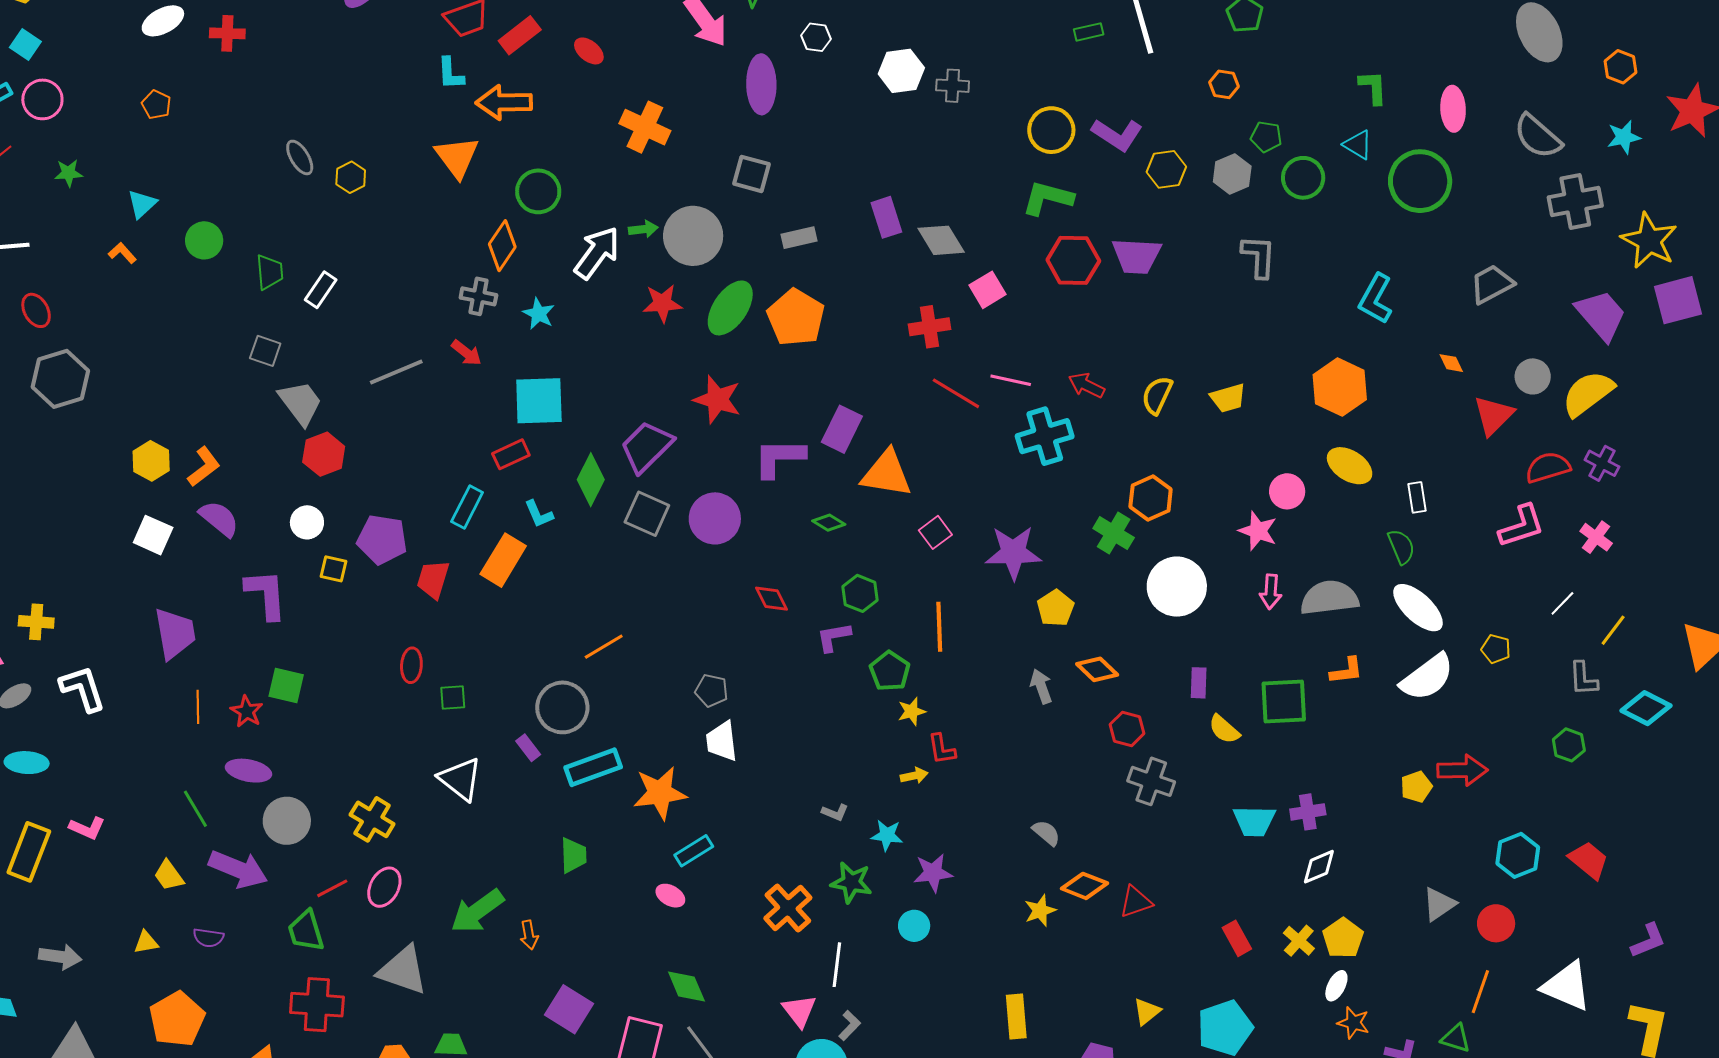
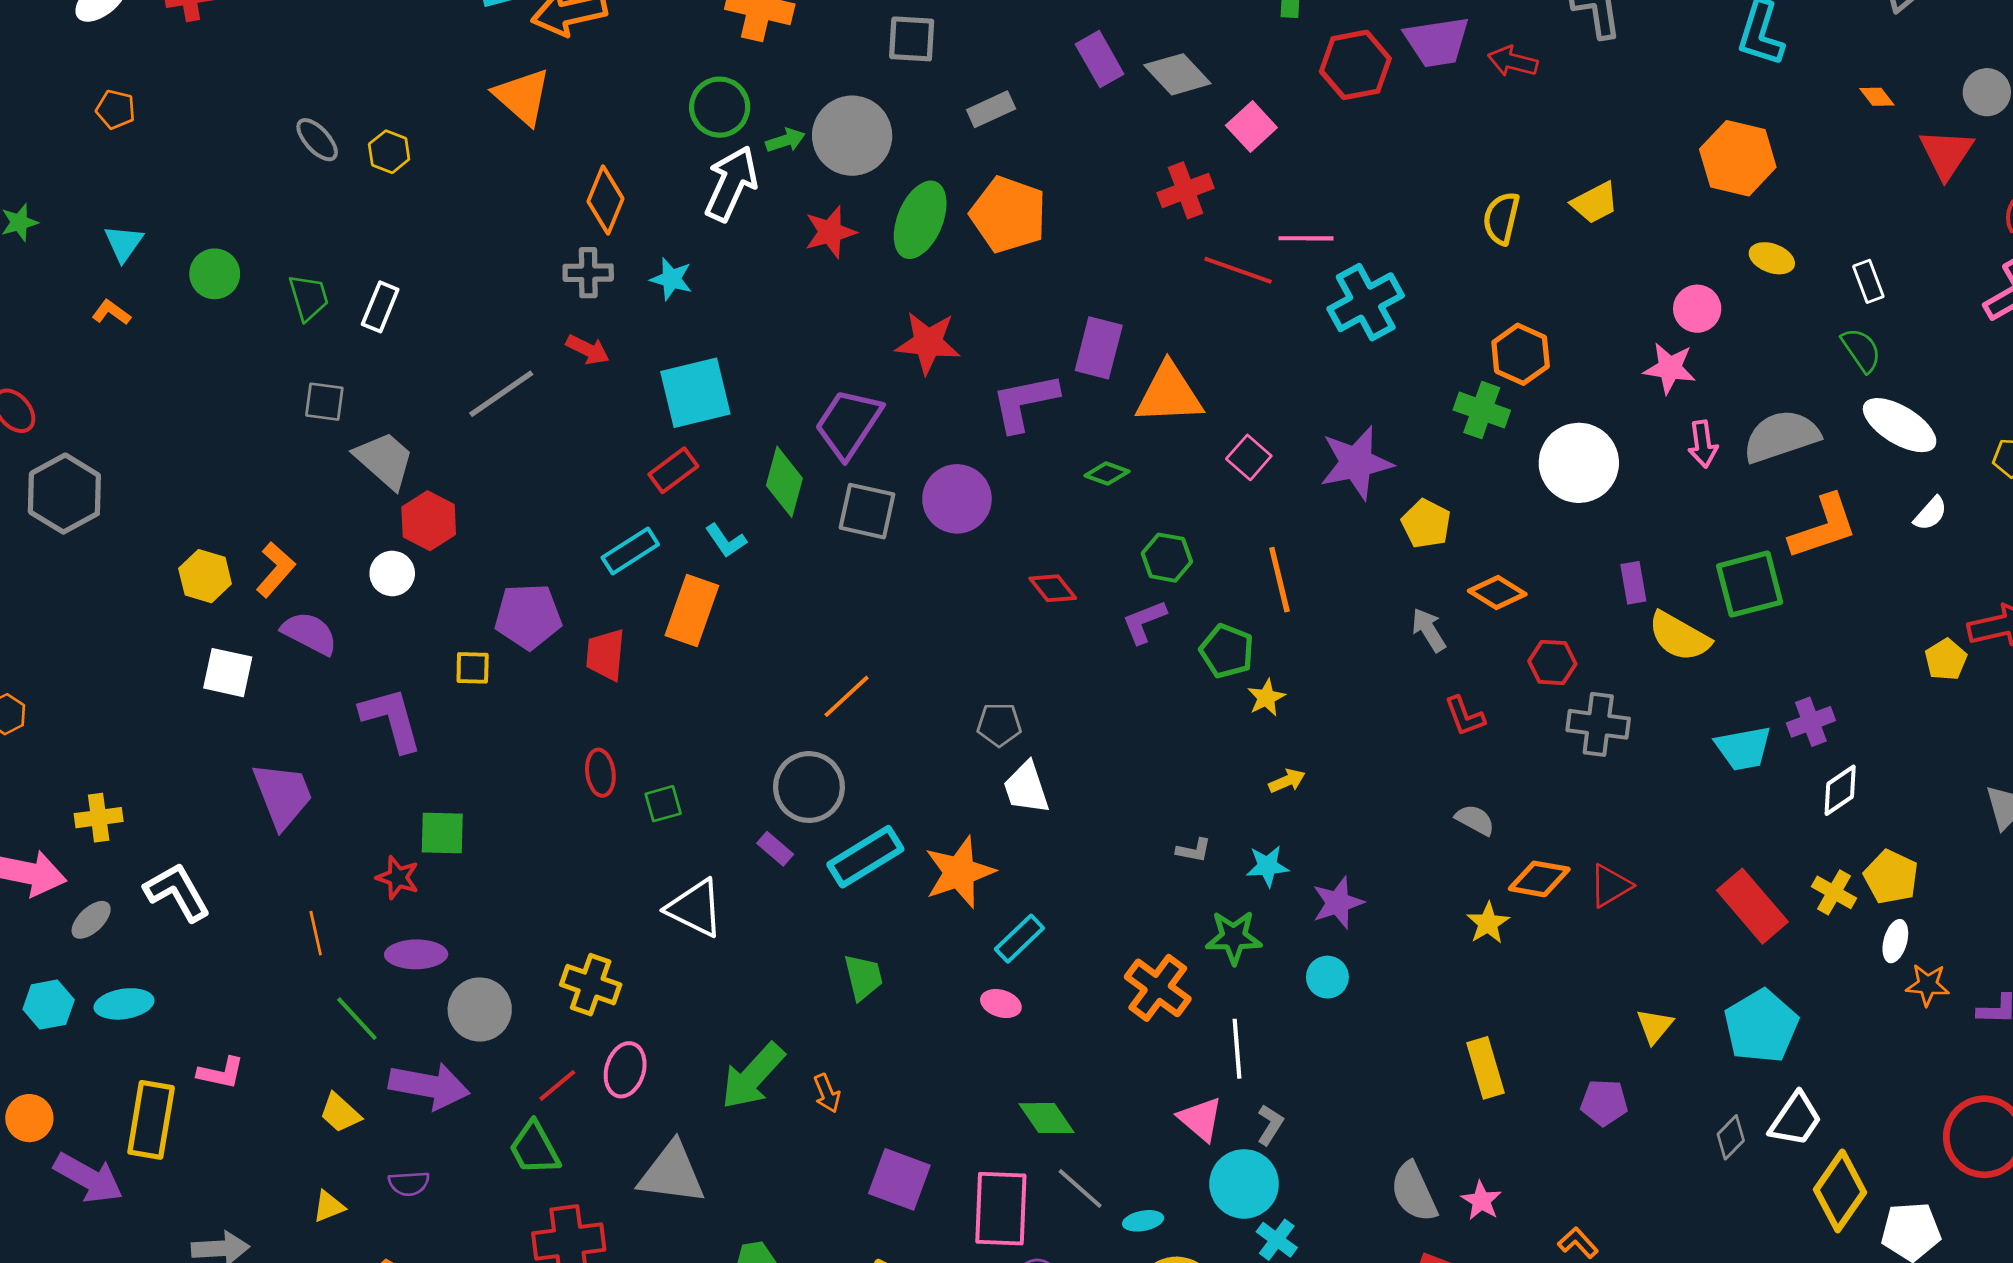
green circle: (538, 191) -> (720, 107), moved
red arrow: (1087, 385) -> (1513, 61), moved
yellow ellipse: (1350, 466) -> (1772, 258), size x0.7
cyan rectangle: (467, 507) -> (630, 551), turned 42
white circle: (307, 522) -> (392, 573), moved
orange L-shape: (1346, 671) -> (1823, 527), size x1.6
white semicircle: (1427, 677) -> (1930, 514), size x0.5
orange line: (198, 707) -> (316, 933), moved
yellow semicircle: (1224, 729) -> (1679, 637), size x1.4
red L-shape: (942, 749) -> (1465, 716), moved
red rectangle: (1237, 938) -> (1752, 906), size x1.6

